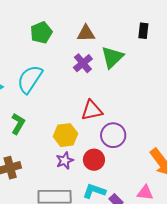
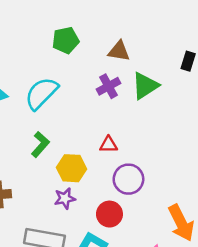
red triangle: (92, 110) -> (109, 145), size x0.7
green L-shape: (18, 124) -> (40, 144), moved
red circle: (94, 160) -> (109, 214), moved

